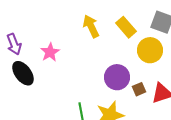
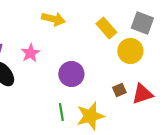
yellow arrow: (91, 26) -> (53, 19), moved, turned 130
purple circle: (117, 77) -> (71, 74), moved

